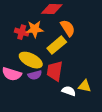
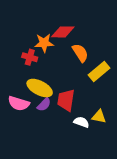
orange star: (35, 29) -> (44, 43), moved
yellow rectangle: (57, 45) -> (99, 72), moved
purple semicircle: (35, 75) -> (44, 105), turned -32

